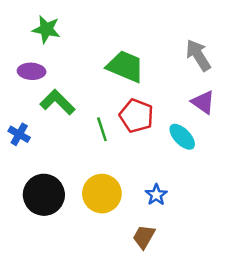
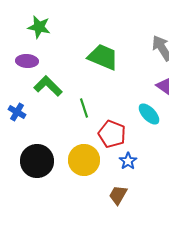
red pentagon: (136, 116) -> (112, 134), moved

